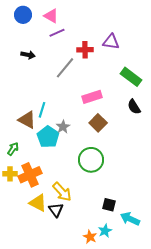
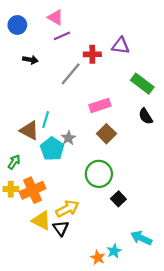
blue circle: (23, 15) -> (17, 25), moved
yellow arrow: (62, 192) -> (67, 209), turned -75
black square: (109, 205) -> (118, 199), moved, turned 32

